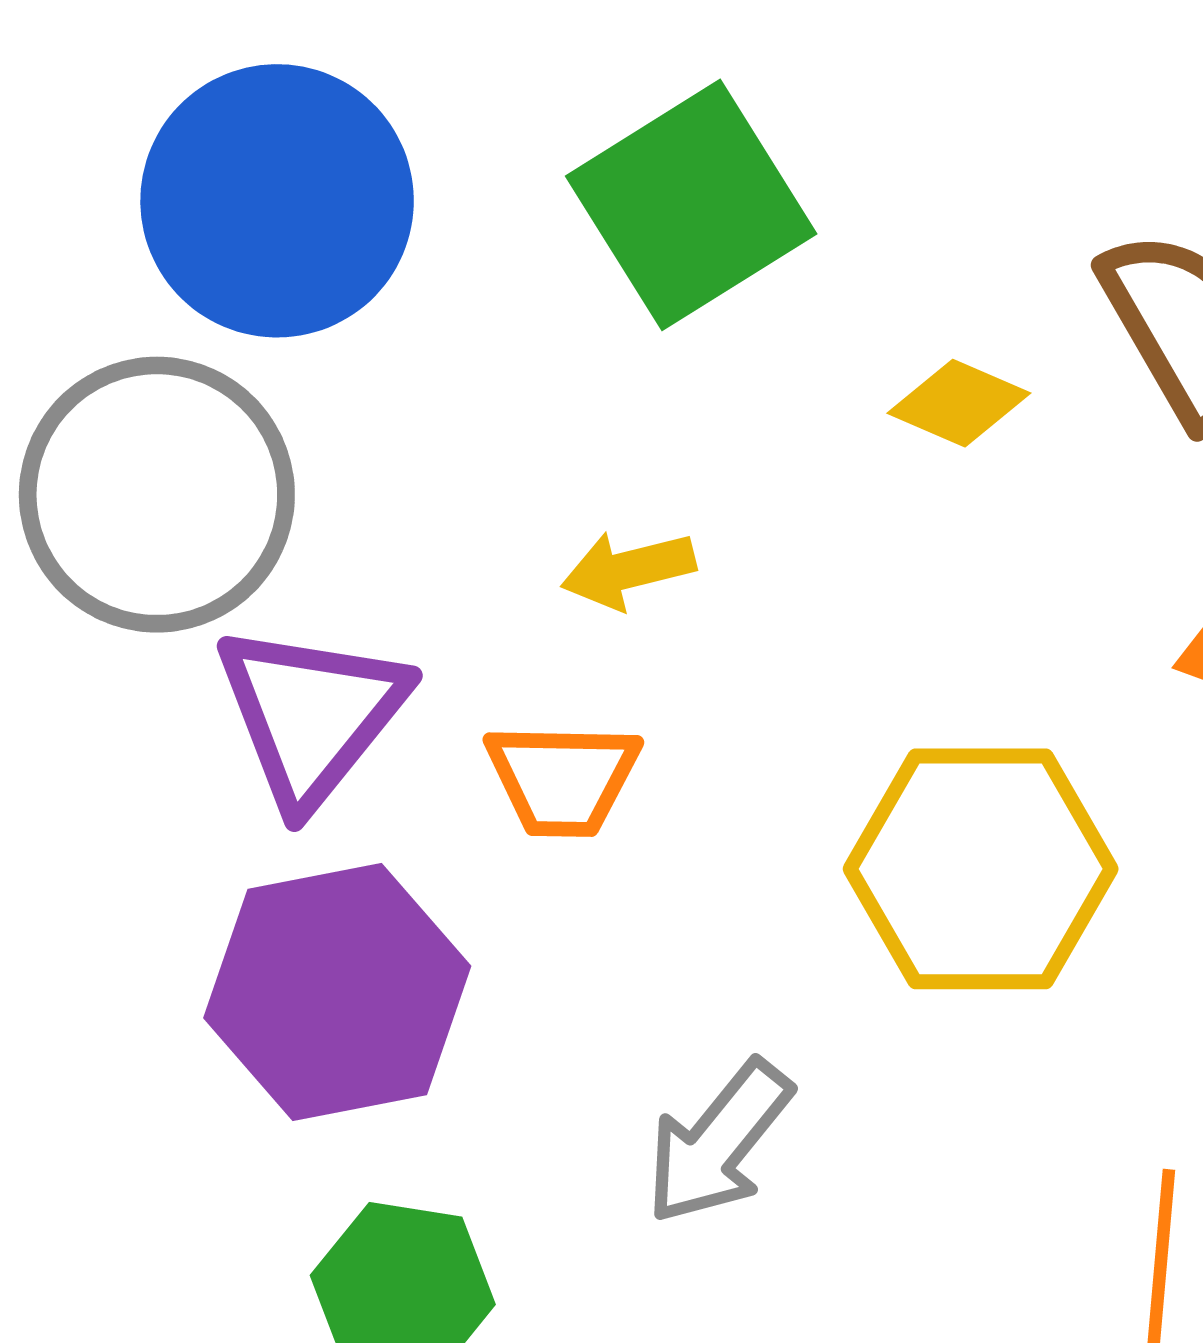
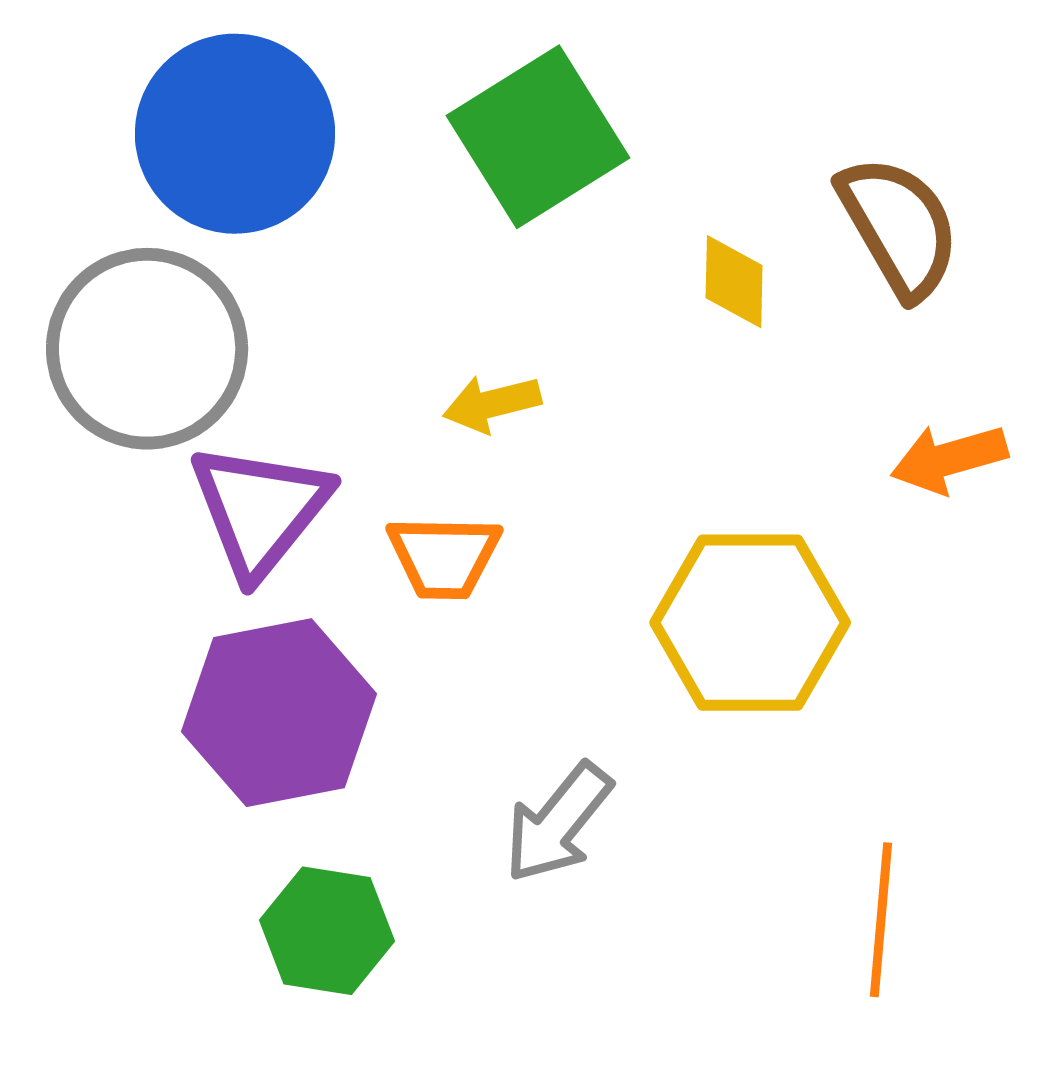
yellow diamond: (959, 403) -> (734, 282), turned 68

